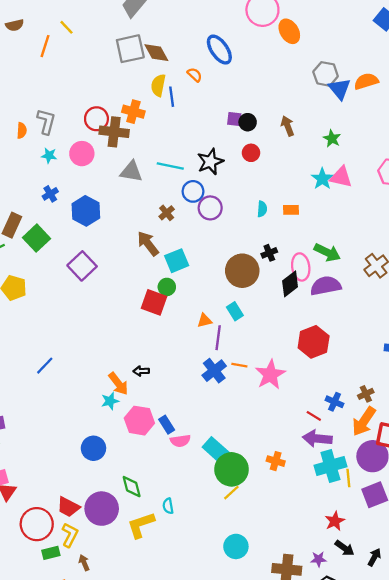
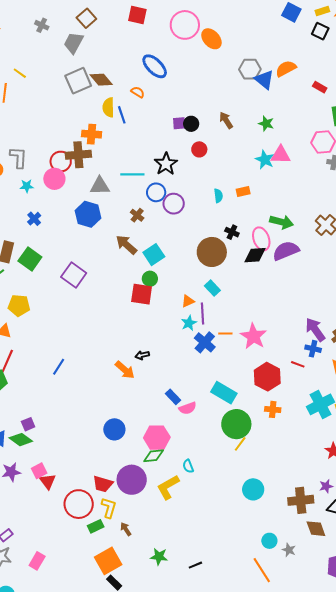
red circle: (96, 119) -> (61, 162), moved
blue hexagon: (86, 211) -> (88, 214), moved
black cross: (269, 253) -> (232, 232), turned -32
black diamond: (290, 284) -> (255, 255), turned 45
red hexagon: (314, 342) -> (267, 377), moved
cyan star: (110, 401) -> (189, 323), moved
pink hexagon: (139, 421) -> (157, 438), moved
purple arrow: (317, 439) -> (315, 330), moved, turned 60
cyan rectangle: (217, 451) -> (224, 393), moved
green diamond: (132, 487) -> (154, 456), turned -70

